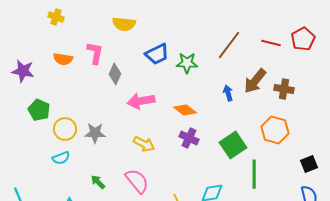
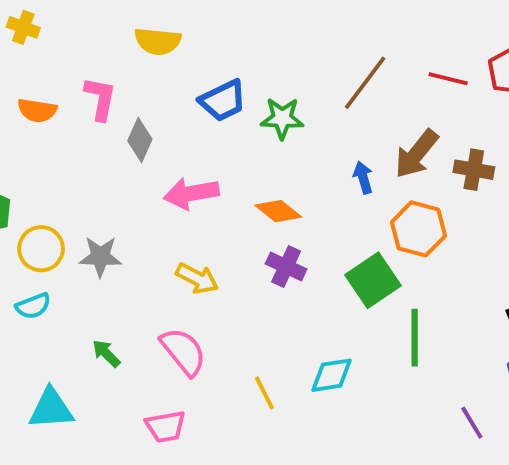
orange hexagon: (275, 130) -> (418, 229), moved

